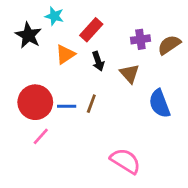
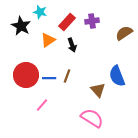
purple cross: (140, 39) -> (92, 21), moved
brown triangle: (130, 74) -> (98, 90), moved
pink line: (41, 136) -> (42, 105), moved

